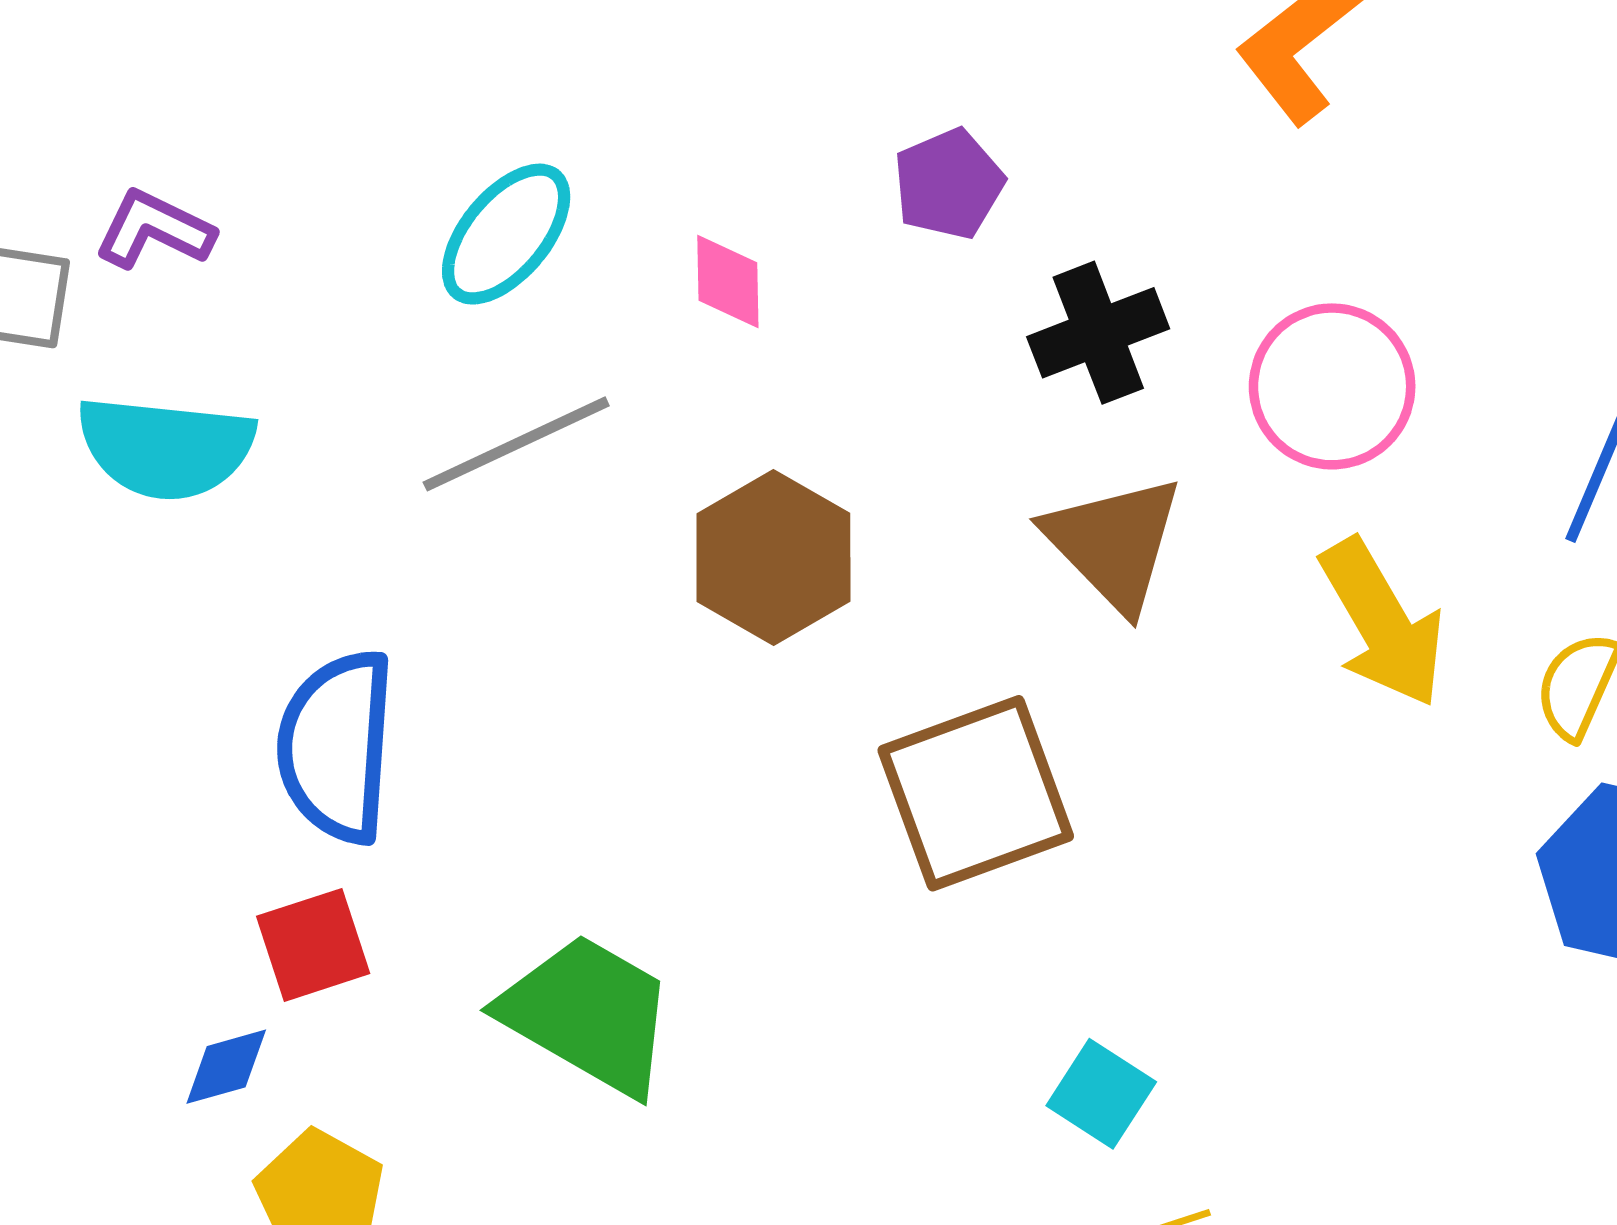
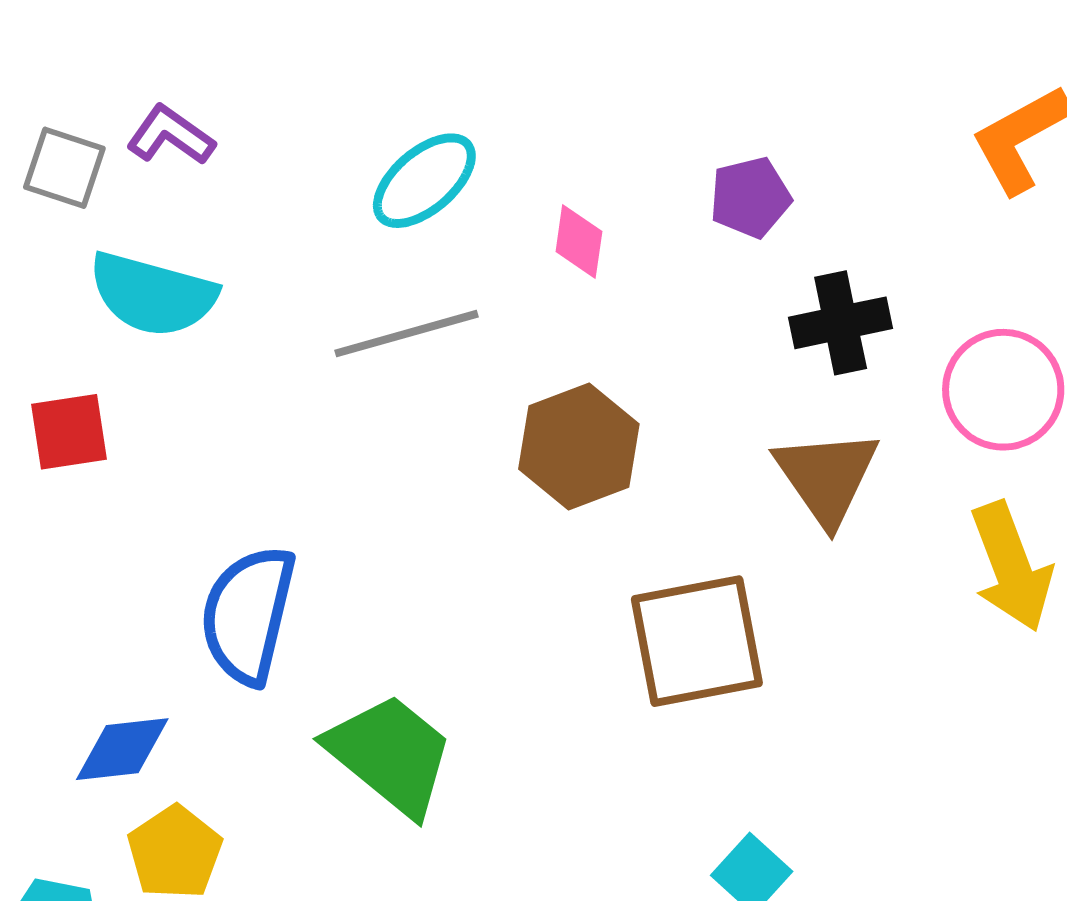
blue semicircle: (337, 746) -> (248, 615), moved
red square: (313, 945) -> (69, 432), moved
blue diamond: (226, 1067) -> (122, 749), size x1.4

